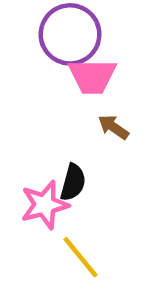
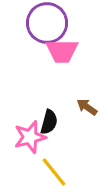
brown arrow: (113, 127) -> (87, 107), moved

